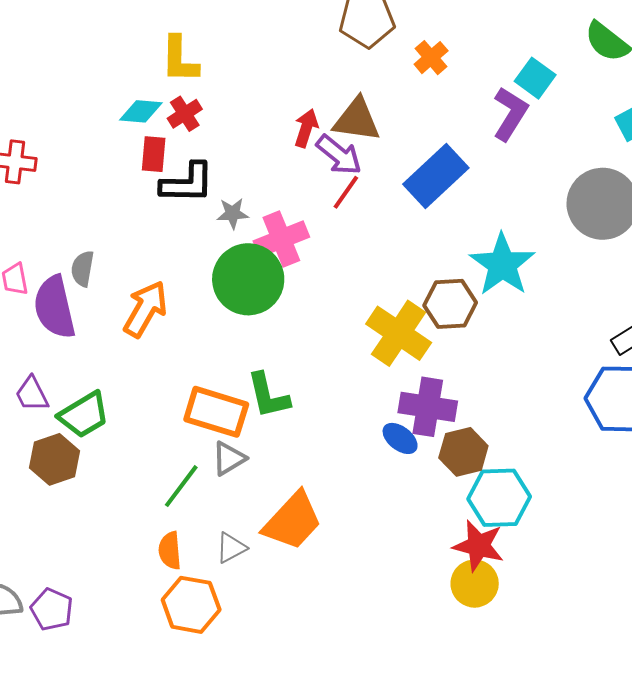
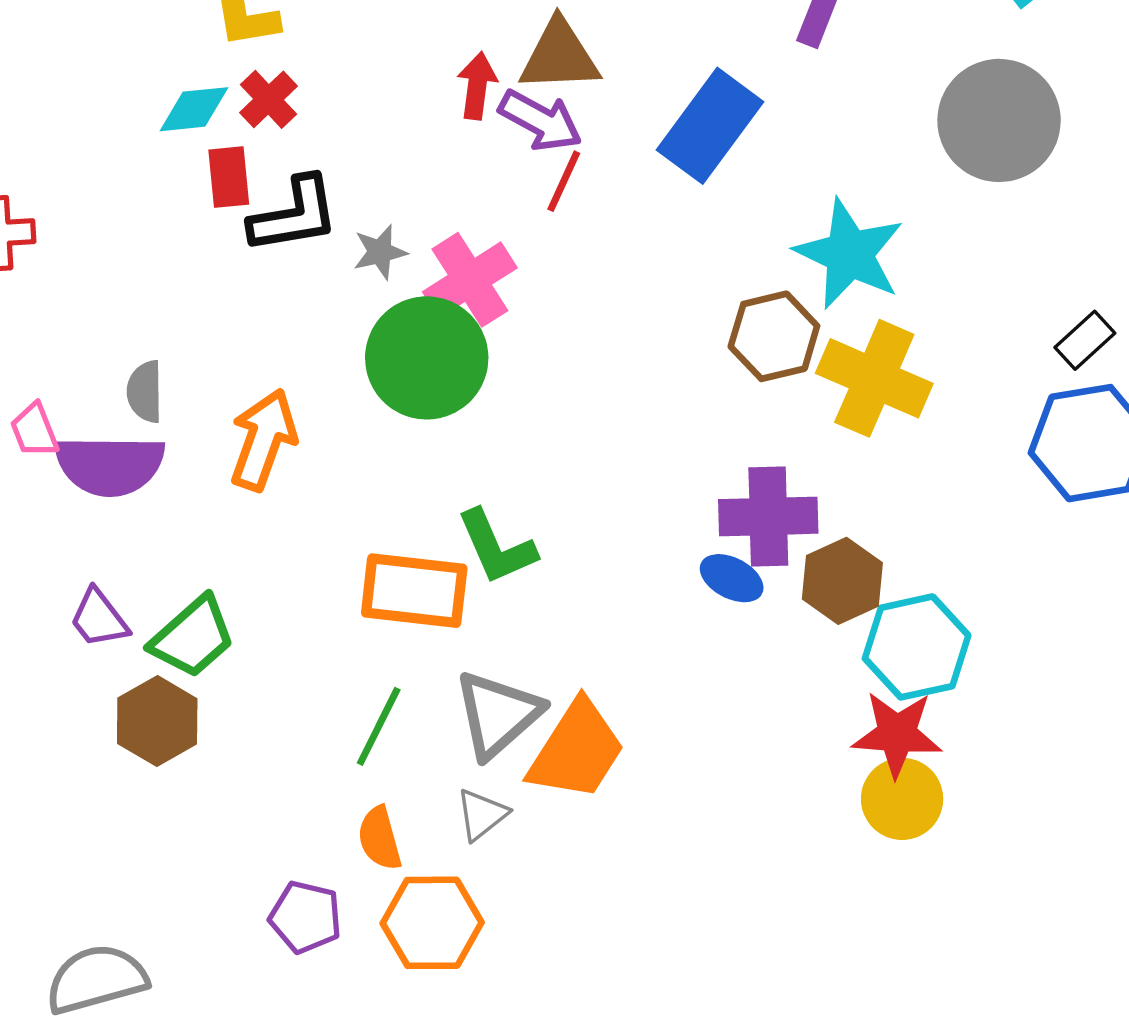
purple semicircle: (54, 307) -> (110, 465), turned -66
yellow cross: (399, 333) -> (874, 378), moved
gray triangle: (229, 459) -> (498, 714), moved, size x1.5
purple pentagon: (52, 609) -> (305, 917), moved

